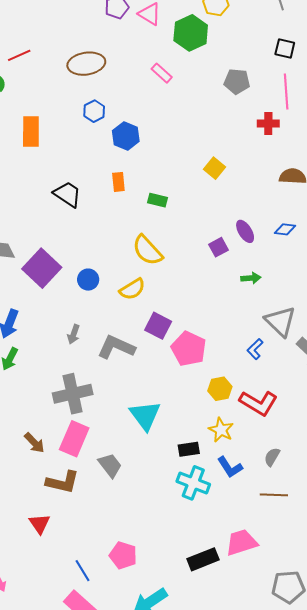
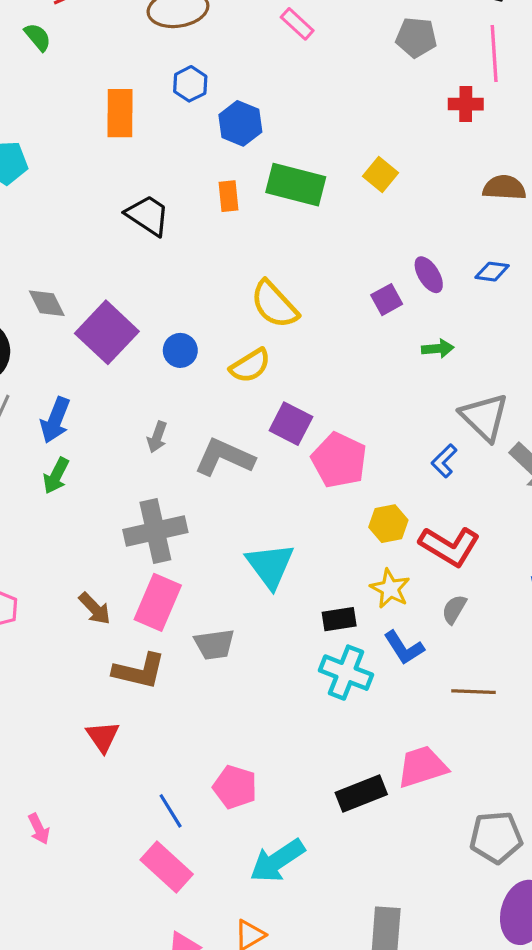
orange rectangle: (31, 132) -> (120, 113), moved
green rectangle: (157, 200) -> (296, 185), moved, size x1.8
gray semicircle: (272, 457) -> (454, 609), moved
gray trapezoid: (110, 465) -> (214, 644), turned 120

